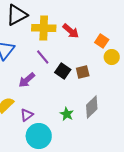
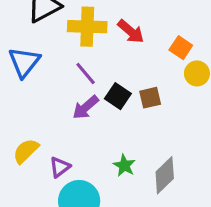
purple arrow: (27, 80) -> (86, 107), moved
gray diamond: (92, 107) -> (165, 175), moved

